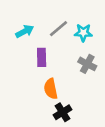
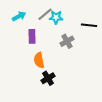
cyan star: (83, 33) -> (56, 17), moved
gray cross: (87, 64) -> (67, 41), turned 32

